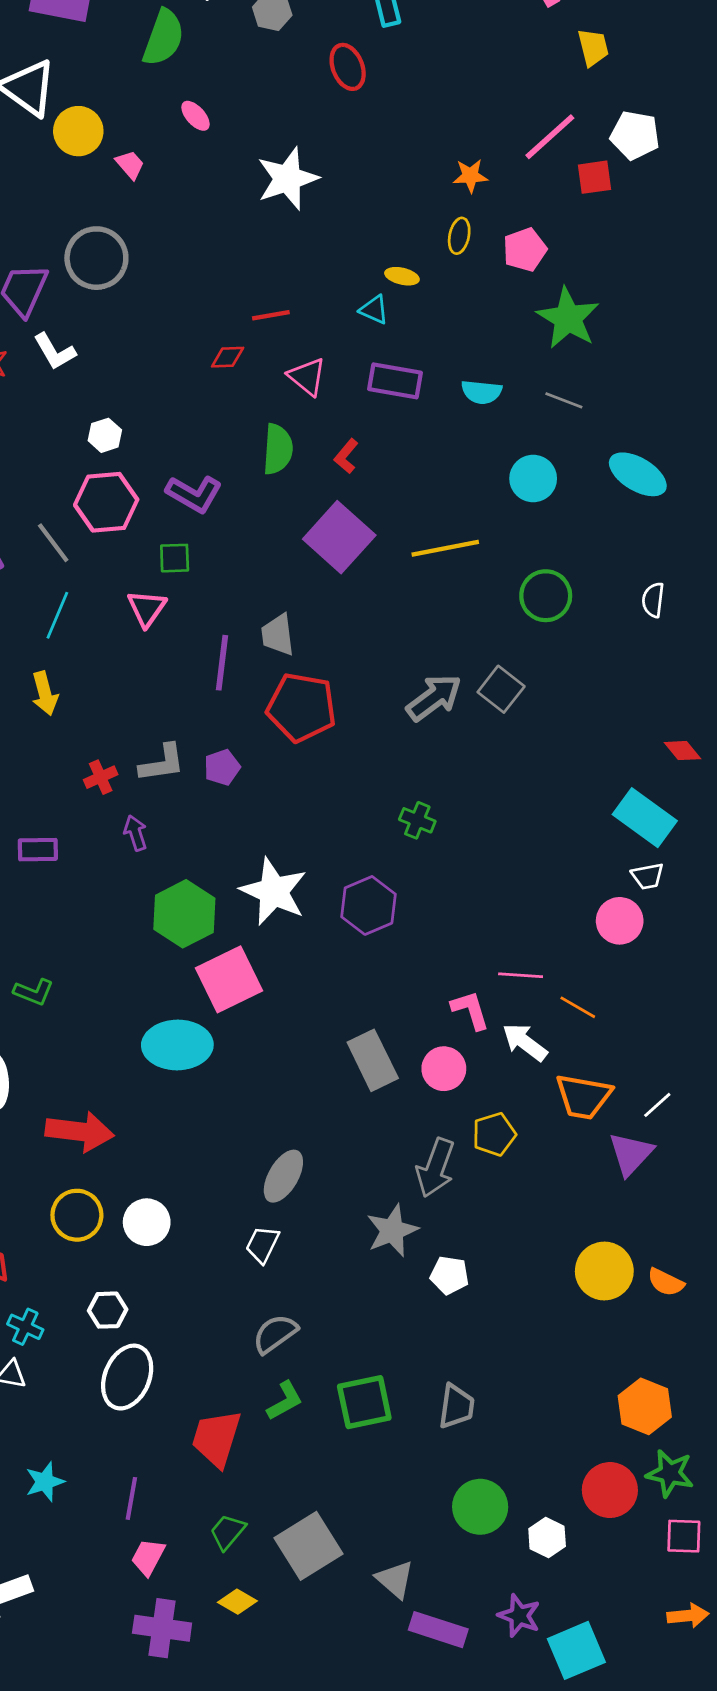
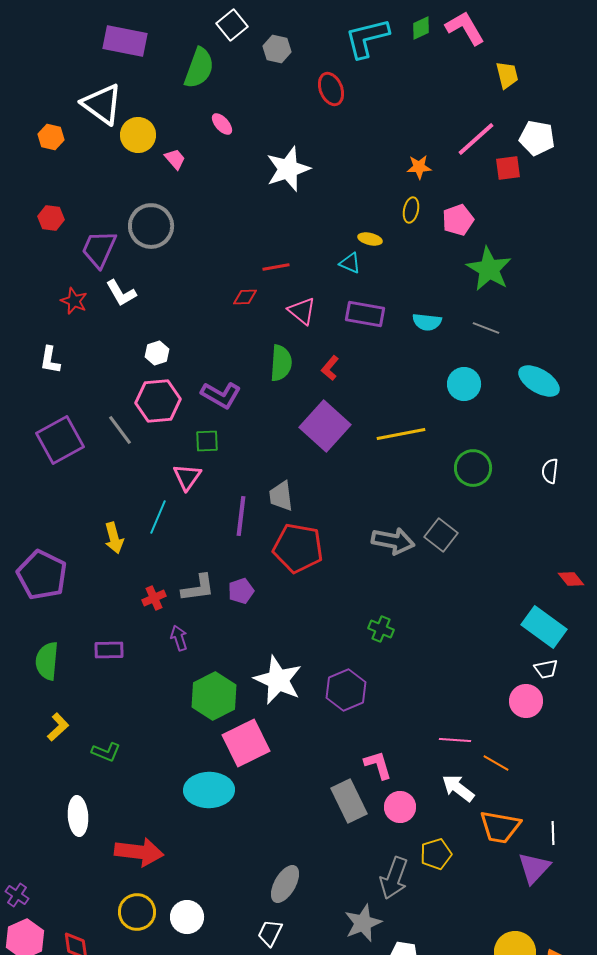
cyan line: (57, 615) -> (158, 517), moved
gray arrow: (434, 698) -> (393, 541), turned 48
pink L-shape: (470, 1010) -> (378, 765), moved
white line: (657, 1105) -> (553, 833), turned -50

